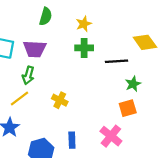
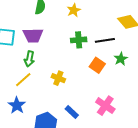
green cross: (84, 48) -> (79, 40), moved
orange square: (128, 108) -> (97, 65), moved, turned -35
blue rectangle: (72, 140) -> (72, 112), turned -40

